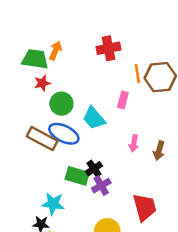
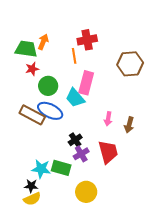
orange line: (137, 73) -> (74, 56), moved
pink rectangle: (123, 100) -> (86, 83), moved, size x1.6
green rectangle: (77, 176) -> (61, 168), moved
red trapezoid: (145, 207) -> (108, 152), moved

